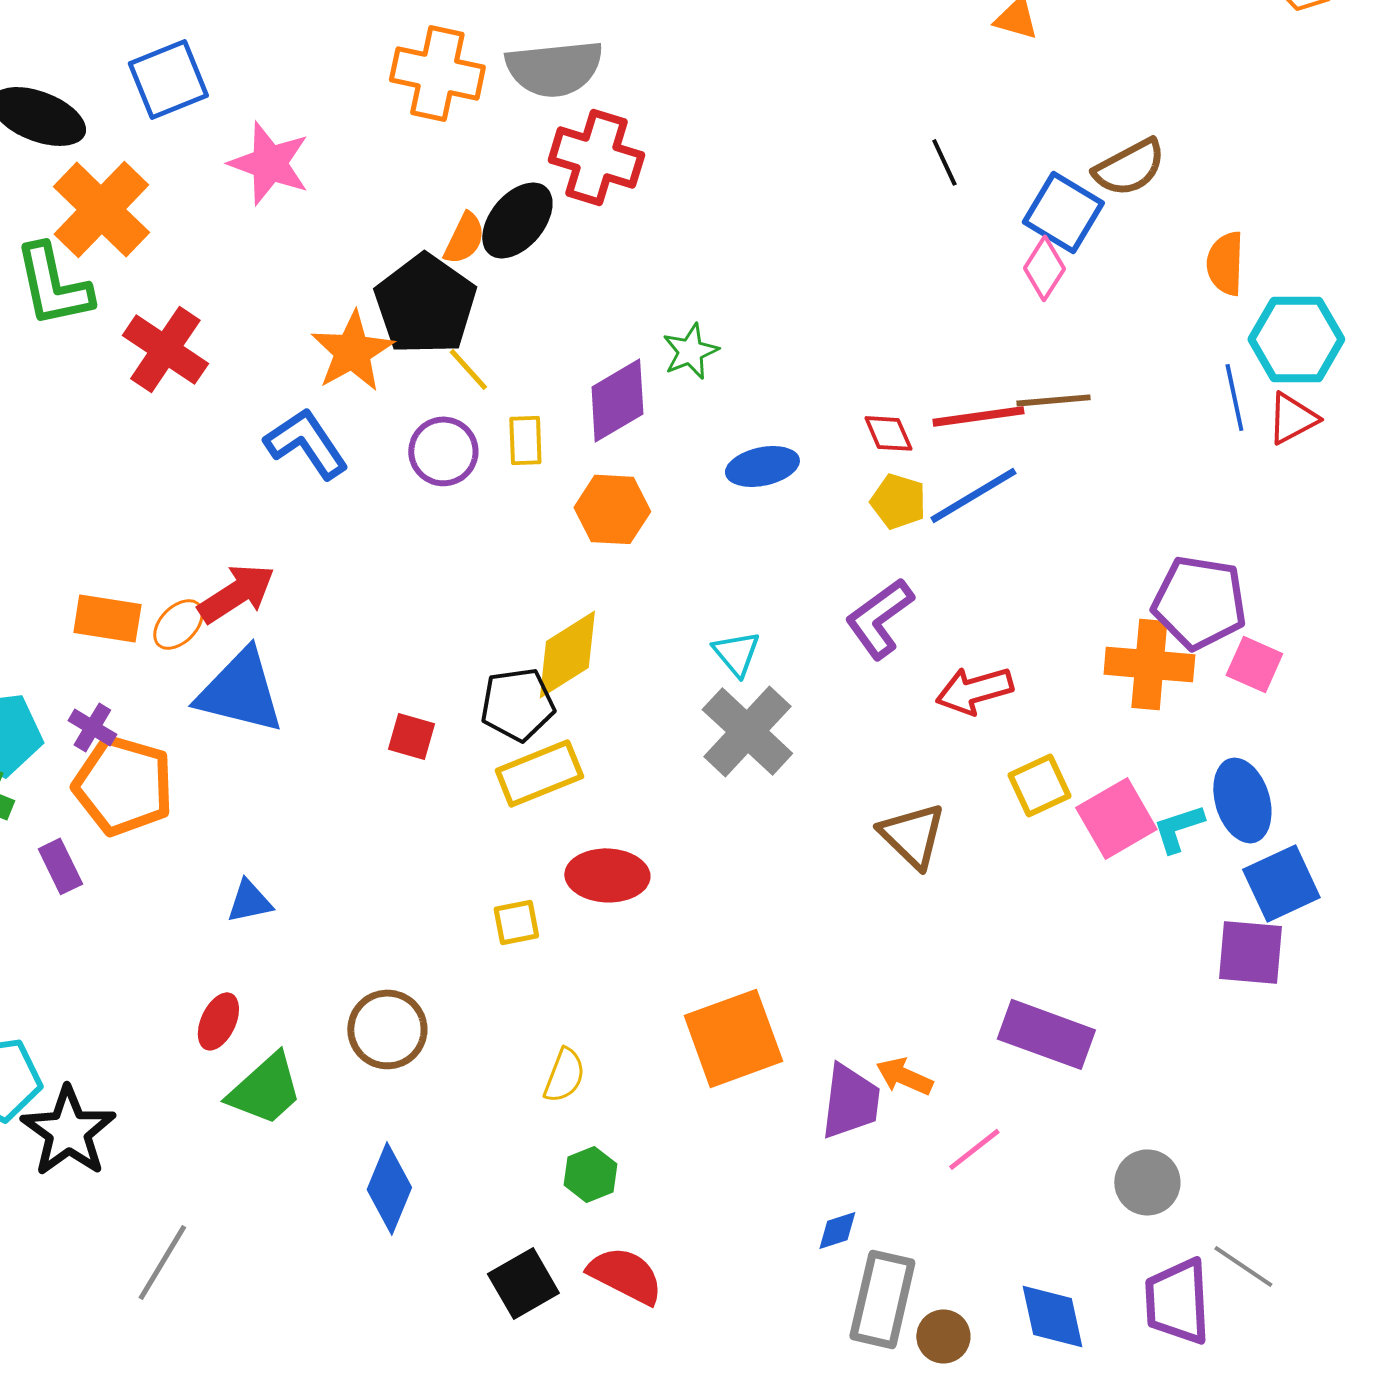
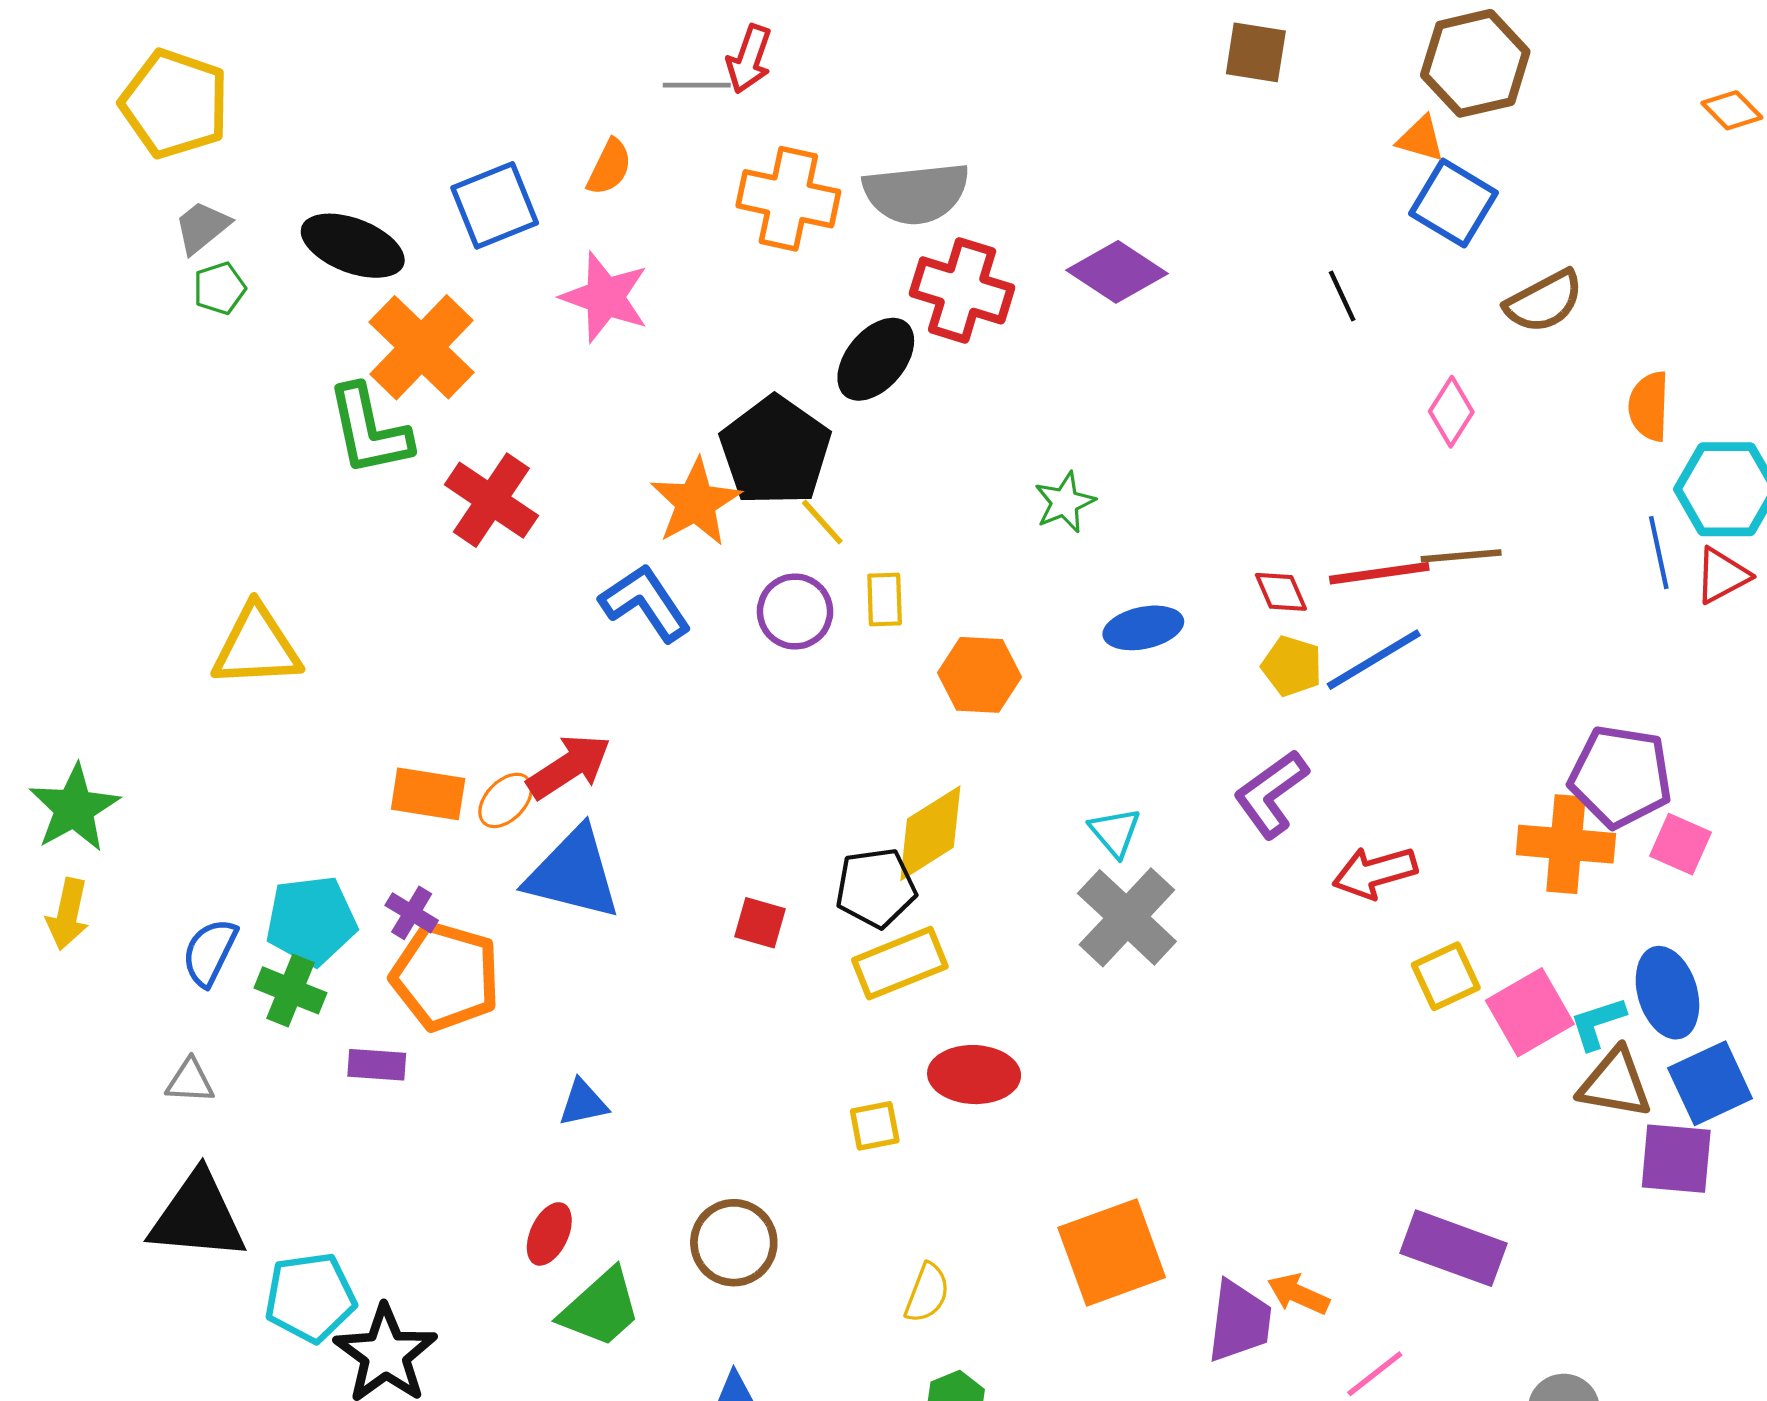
blue square: (1063, 212) -> (1453, 203), moved
orange semicircle: (464, 238) -> (609, 167), moved
purple diamond: (617, 400) -> (1117, 272), moved, turned 64
brown triangle: (912, 835) -> (1615, 1083), moved, turned -34
purple rectangle: (60, 866) -> (377, 1065), turned -60

